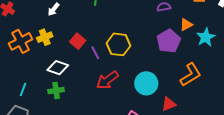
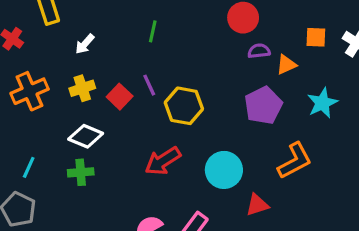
orange triangle: (186, 25) -> (286, 65), moved
yellow cross: (45, 37) -> (82, 88), moved
purple line: (95, 53) -> (149, 85), moved

